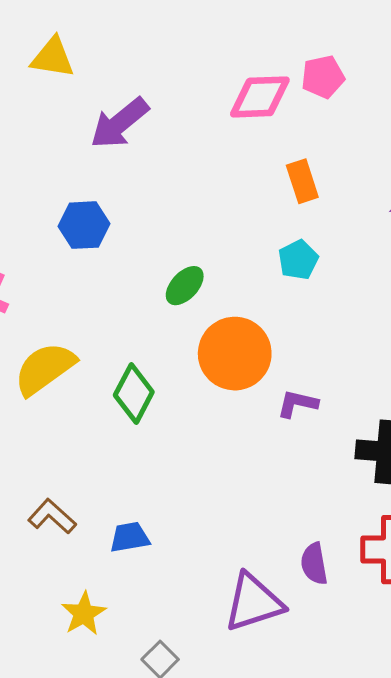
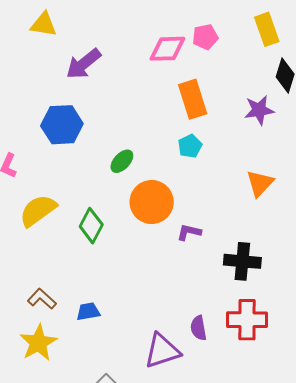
orange rectangle: (302, 181) -> (193, 99), size x1.5
blue hexagon: (84, 225) -> (62, 125), size x1.4
yellow star: (84, 614) -> (38, 343), moved, size x1.4

